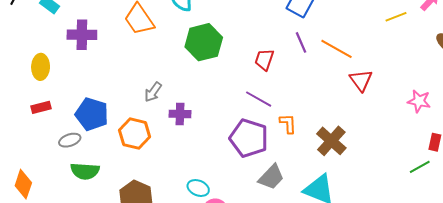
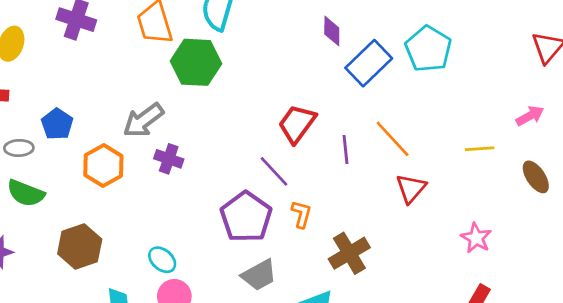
yellow line: (396, 17) -> (480, 149), moved
green hexagon: (204, 42) -> (196, 62), moved
purple line: (301, 42) -> (346, 149), moved
red trapezoid: (264, 60) -> (297, 124), size x1.4
gray arrow: (153, 92) -> (143, 120), size x1.5
blue pentagon: (92, 114) -> (57, 124), size x0.7

